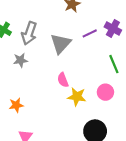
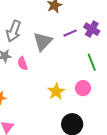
pink semicircle: (63, 80) -> (23, 63), moved
yellow star: (77, 97) -> (56, 92), turned 30

